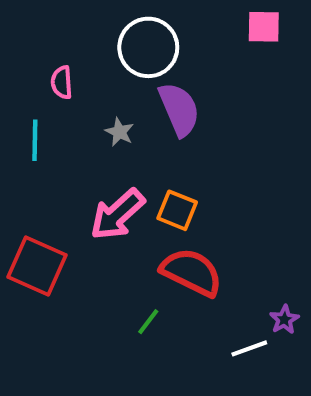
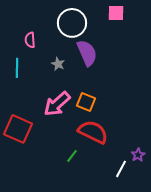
pink square: (264, 27) -> (116, 13), moved
white line: (249, 348) -> (121, 169), turned -42

